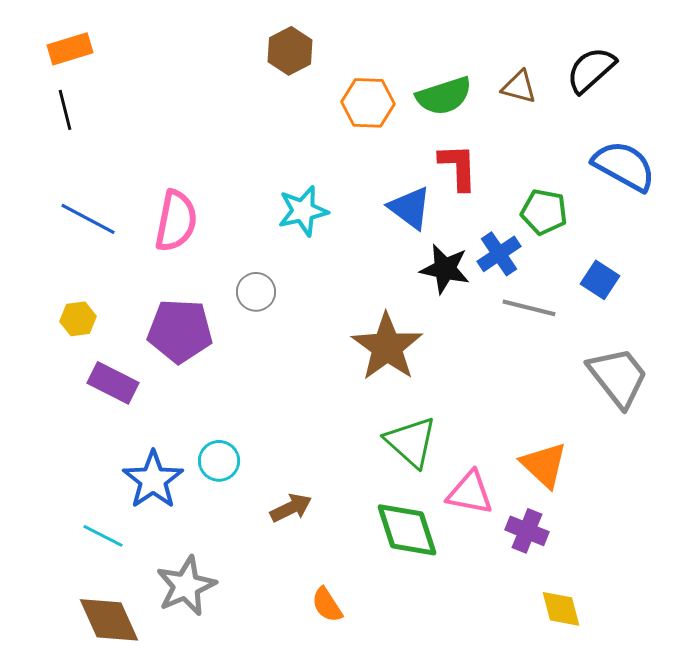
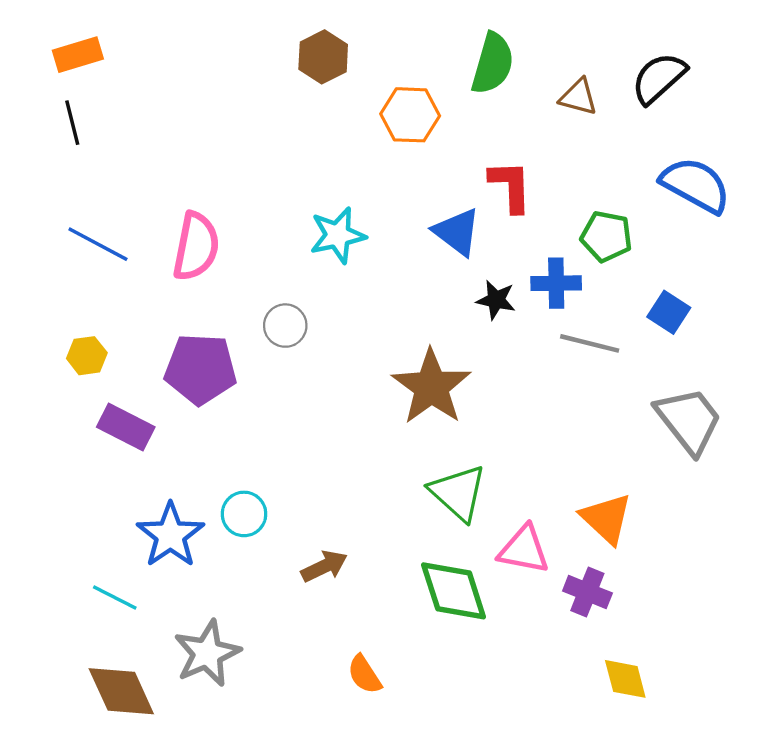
green semicircle: (444, 96) -> (493, 64), moved, turned -56
blue cross: (499, 254) -> (556, 283), turned 33
black star: (445, 269) -> (496, 300), size x0.7

